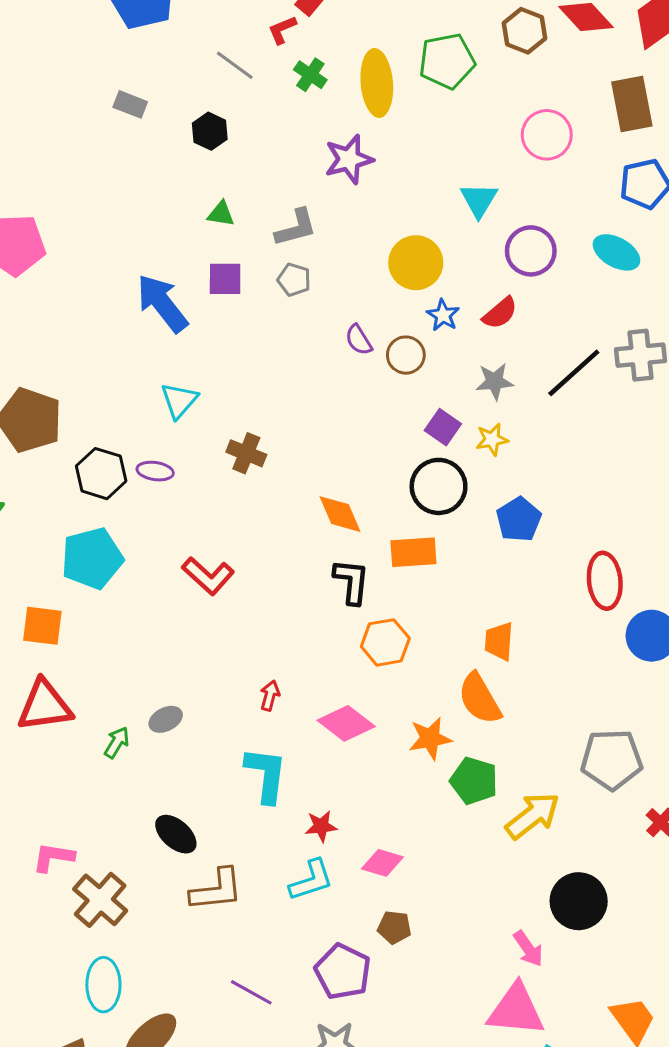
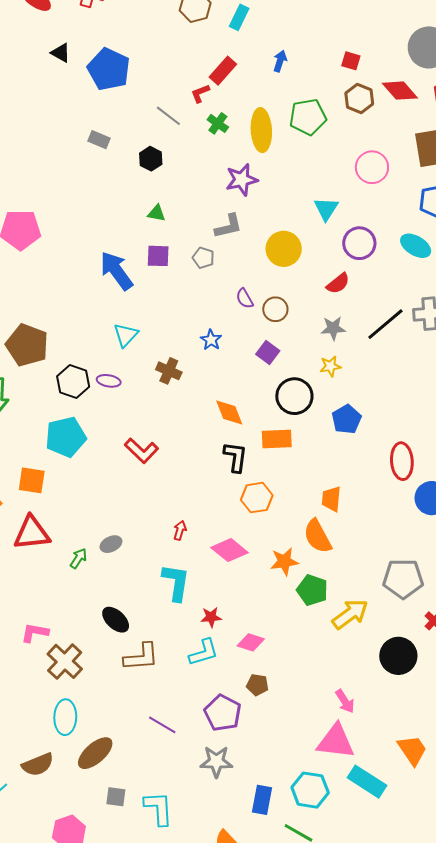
gray L-shape: (296, 228) -> (228, 226), moved
blue star: (443, 315) -> (211, 340), moved
purple square: (443, 427) -> (268, 353), moved
black circle: (579, 901) -> (398, 656), moved

